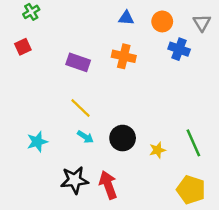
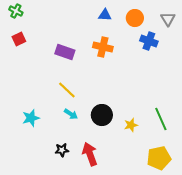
green cross: (31, 12) -> (16, 11), moved, turned -32
black star: (74, 180) -> (62, 150), size x0.6
yellow pentagon: (191, 190) -> (159, 158), turned -30

